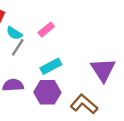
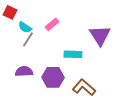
cyan rectangle: (51, 66) -> (73, 54), moved, turned 30
purple triangle: (103, 70) -> (100, 35), moved

